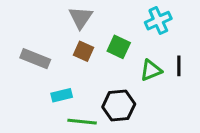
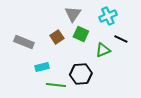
gray triangle: (81, 18) -> (73, 14), moved
brown square: (84, 51) -> (57, 37), turned 32
black line: (179, 66) -> (121, 39), moved, turned -64

